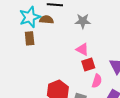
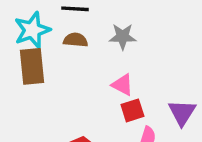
brown semicircle: (47, 20) -> (76, 40), moved
brown rectangle: (30, 38) -> (32, 66), size x1.5

